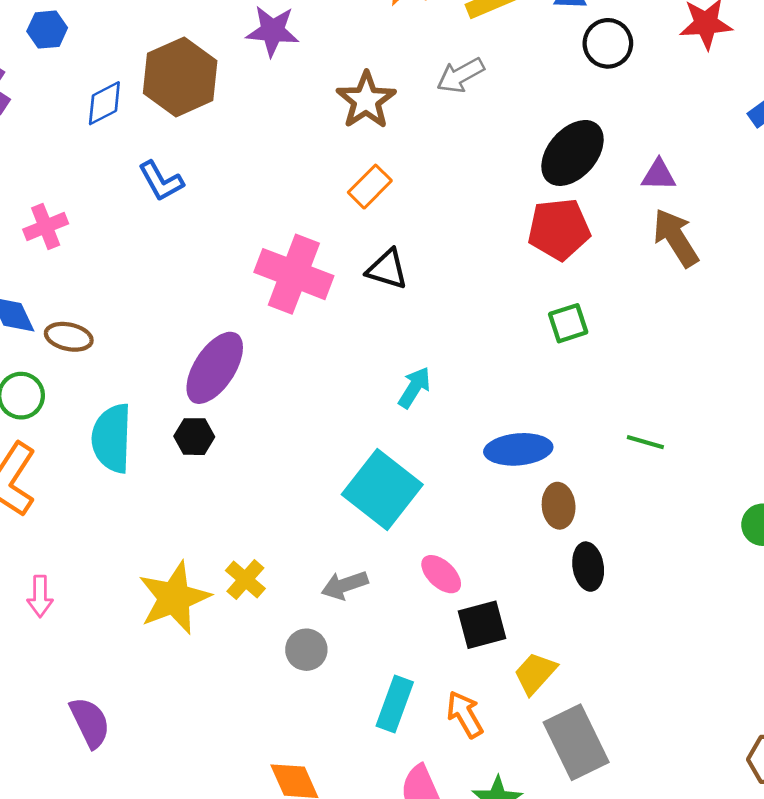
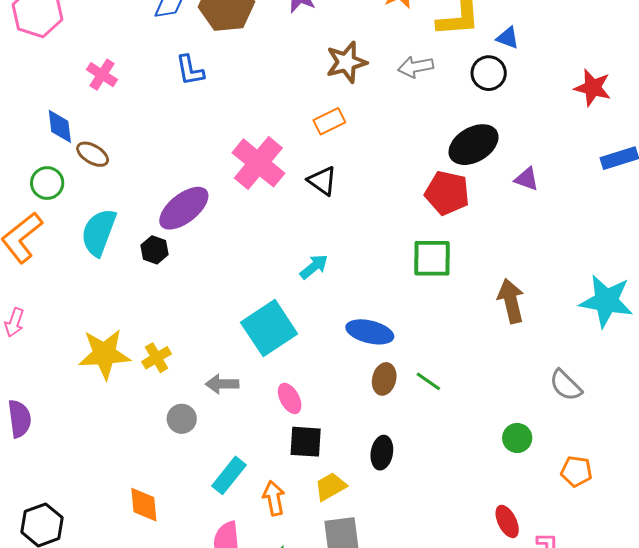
black circle: (608, 43) -> (489, 73), moved
pink cross: (46, 226) -> (102, 75), turned 36
brown arrow: (676, 238) -> (511, 301), moved
green square: (568, 323) -> (432, 258), size x1.5
green line: (645, 442) -> (428, 381), moved
black ellipse: (588, 567) -> (382, 453), moved

